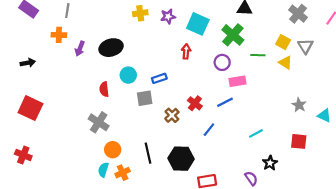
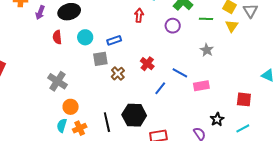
yellow triangle: (286, 63) -> (232, 26), turned 32
pink rectangle: (238, 81) -> (201, 86), moved
red semicircle: (104, 89) -> (57, 37), moved
blue line: (225, 102) -> (180, 73), moved, turned 56
gray star: (299, 105) -> (207, 50), moved
brown cross: (172, 115) -> (118, 74), moved
cyan line: (256, 133) -> (243, 128), moved
black line: (148, 153) -> (107, 122), moved

